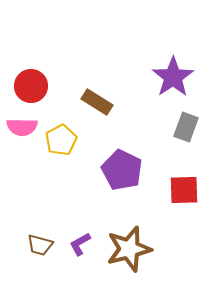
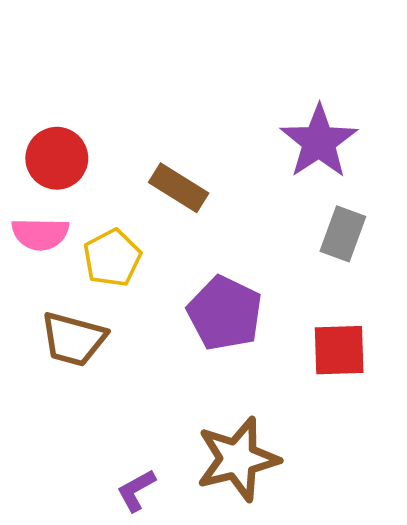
purple L-shape: (80, 244) -> (136, 490), moved
brown trapezoid: (40, 245) -> (73, 339), moved, size x1.4

